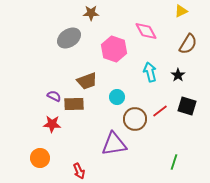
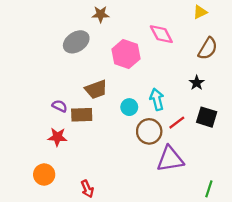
cyan arrow: (150, 72) -> (157, 99), moved
purple triangle: (114, 144) -> (170, 159), moved
green line: (174, 162) -> (209, 189), moved

